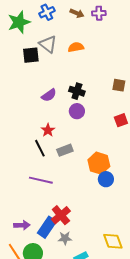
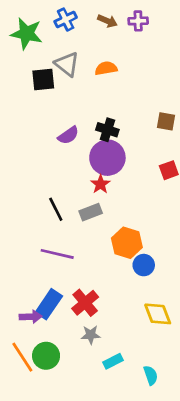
green star: (19, 22) -> (27, 33), turned 30
purple circle: (77, 111) -> (107, 158), size x1.6
red star: (48, 130) -> (100, 184), moved
orange hexagon: (99, 163) -> (127, 243), moved
blue circle: (106, 179) -> (144, 265), moved
blue rectangle: (47, 227) -> (49, 304), moved
yellow diamond: (113, 241) -> (158, 314), moved

